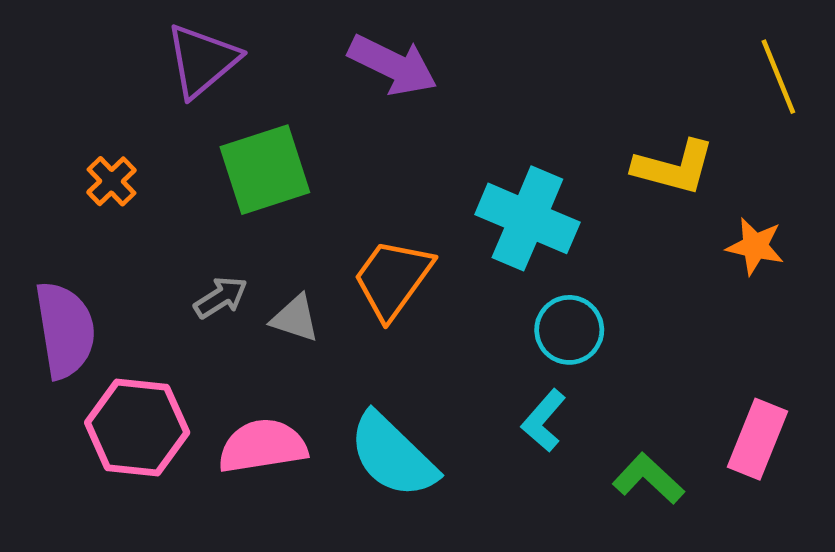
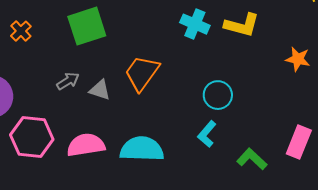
yellow L-shape: (674, 167) -> (242, 25), moved
cyan cross: (527, 218) -> (195, 24), moved, size x0.7
cyan semicircle: (393, 455) -> (142, 149), turned 138

